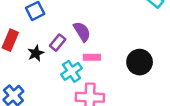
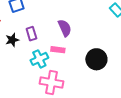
purple semicircle: (82, 32) -> (65, 28), moved
purple rectangle: (58, 43) -> (31, 34), turned -64

